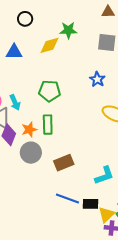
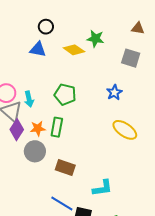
black circle: (25, 19) -> (46, 27), moved
yellow diamond: (49, 45) -> (74, 50), turned 40
brown rectangle: (64, 163) -> (65, 168), turned 30

